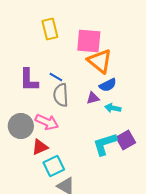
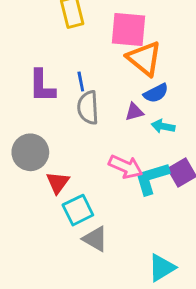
blue line: (56, 77) -> (81, 82), turned 48
pink arrow: (47, 122) -> (126, 167), moved
red triangle: (40, 147) -> (58, 183), turned -30

